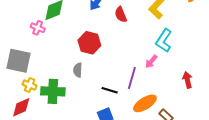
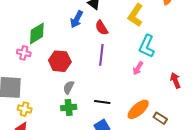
red hexagon: (89, 43) -> (60, 61), moved
gray semicircle: (78, 70) -> (69, 87), turned 32
purple line: (132, 78) -> (101, 55), moved
green cross: (53, 91) -> (69, 108), moved, size x0.7

